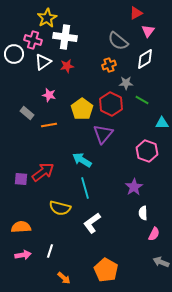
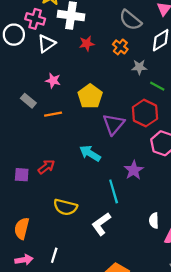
orange cross: (109, 65) -> (120, 47), turned -32
red star: (67, 66) -> (87, 44), moved
red hexagon: (111, 104) -> (145, 113), moved
red arrow: (43, 172) -> (46, 167), size x0.7
purple star: (134, 187) -> (134, 170), moved
cyan line: (85, 188) -> (114, 191), moved
white semicircle: (143, 213) -> (154, 221), moved
orange semicircle: (21, 227) -> (22, 228), turned -72

